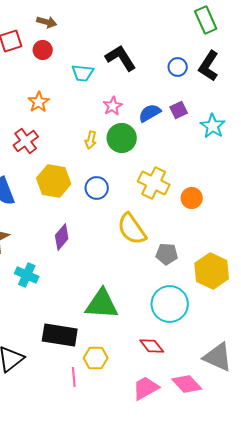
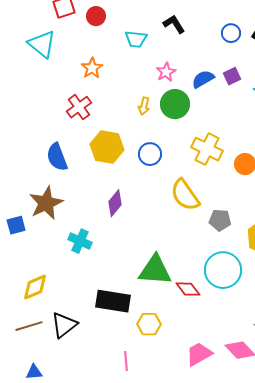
black L-shape: (121, 58) -> (174, 24), size x0.7
red diamond: (152, 346) -> (188, 289), moved
pink line: (74, 377) -> (126, 361), moved

